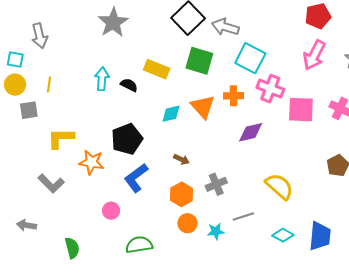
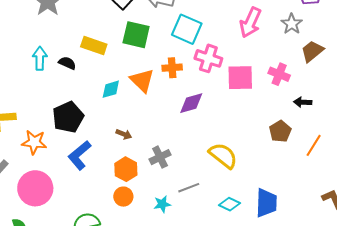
pink circle: (111, 211) -> (35, 188), moved, size x2.0
orange circle: (187, 223) -> (123, 197), moved

